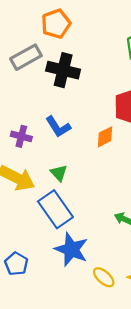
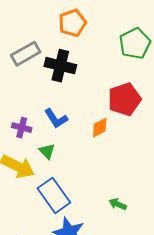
orange pentagon: (56, 24) -> (72, 23), moved
green triangle: (59, 173) -> (47, 151), moved

